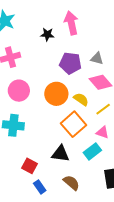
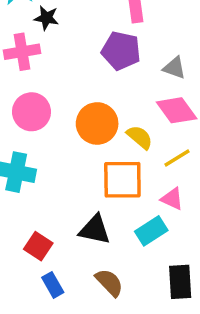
black star: (47, 34) -> (46, 18), moved
purple pentagon: (70, 63) -> (121, 51), moved
orange square: (74, 124) -> (122, 180), turned 35

